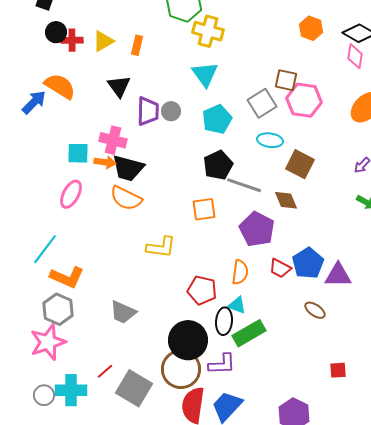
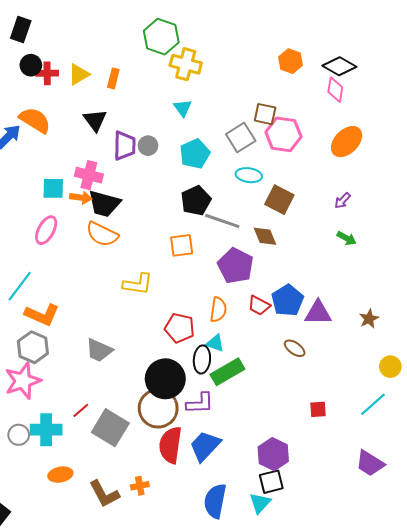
cyan triangle: (205, 74) -> (183, 108), size x0.7

